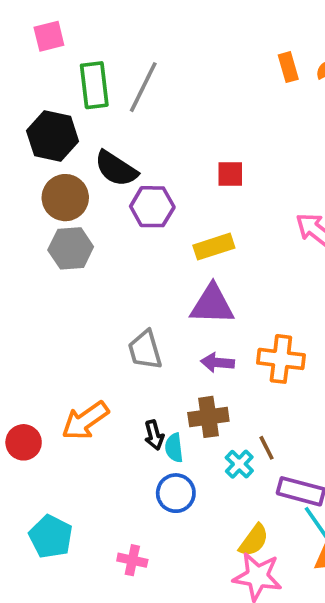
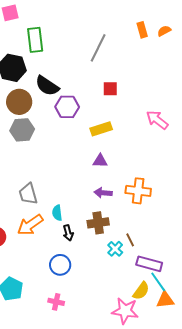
gray line: (143, 87) -> (98, 48), moved
purple triangle: (212, 305) -> (100, 161), size x0.6
gray trapezoid: (145, 350) -> (28, 194), moved
cyan semicircle: (174, 448) -> (57, 213), moved
blue circle: (176, 493) -> (60, 265), moved
yellow semicircle: (254, 540) -> (141, 291), moved

